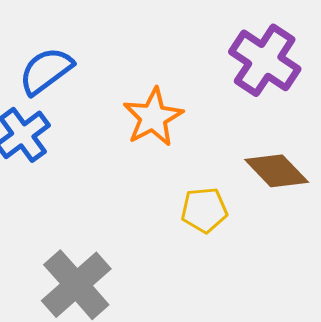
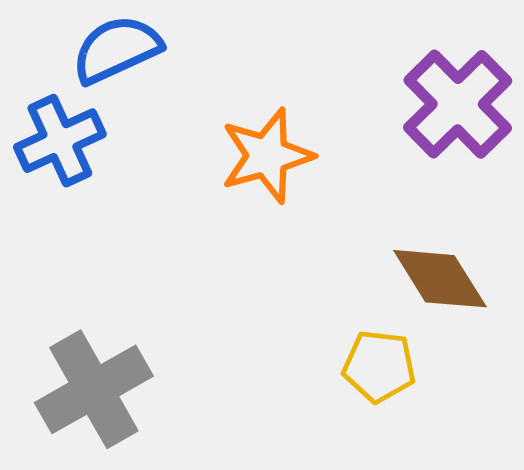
yellow pentagon: (204, 210) -> (379, 366), moved

